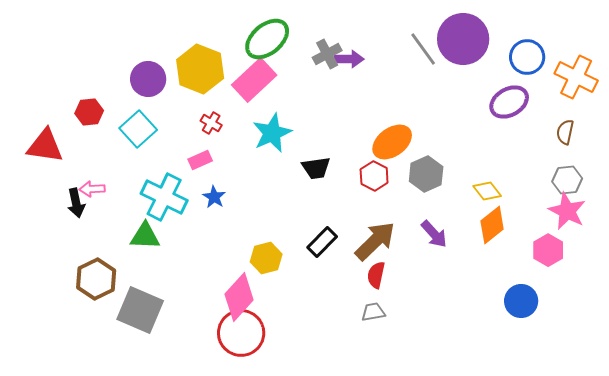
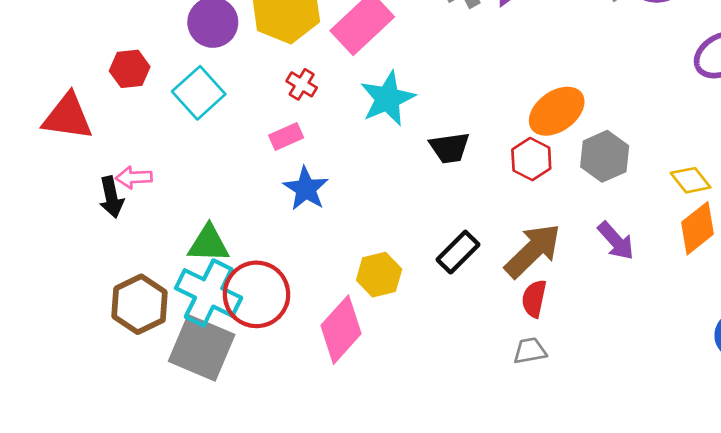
cyan cross: (164, 197) -> (209, 293), moved
blue star: (214, 197) -> (306, 189), size x1.4
red circle: (241, 333) -> (256, 294), moved

